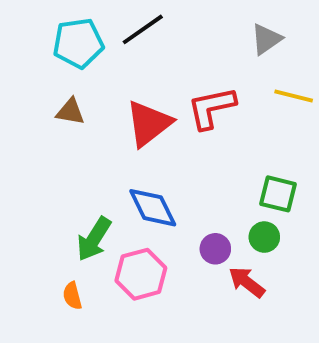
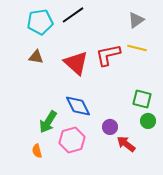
yellow line: (294, 96) -> (137, 48), moved
red triangle: (149, 123) -> (76, 63), turned -40
green circle: (264, 237) -> (148, 121), moved

